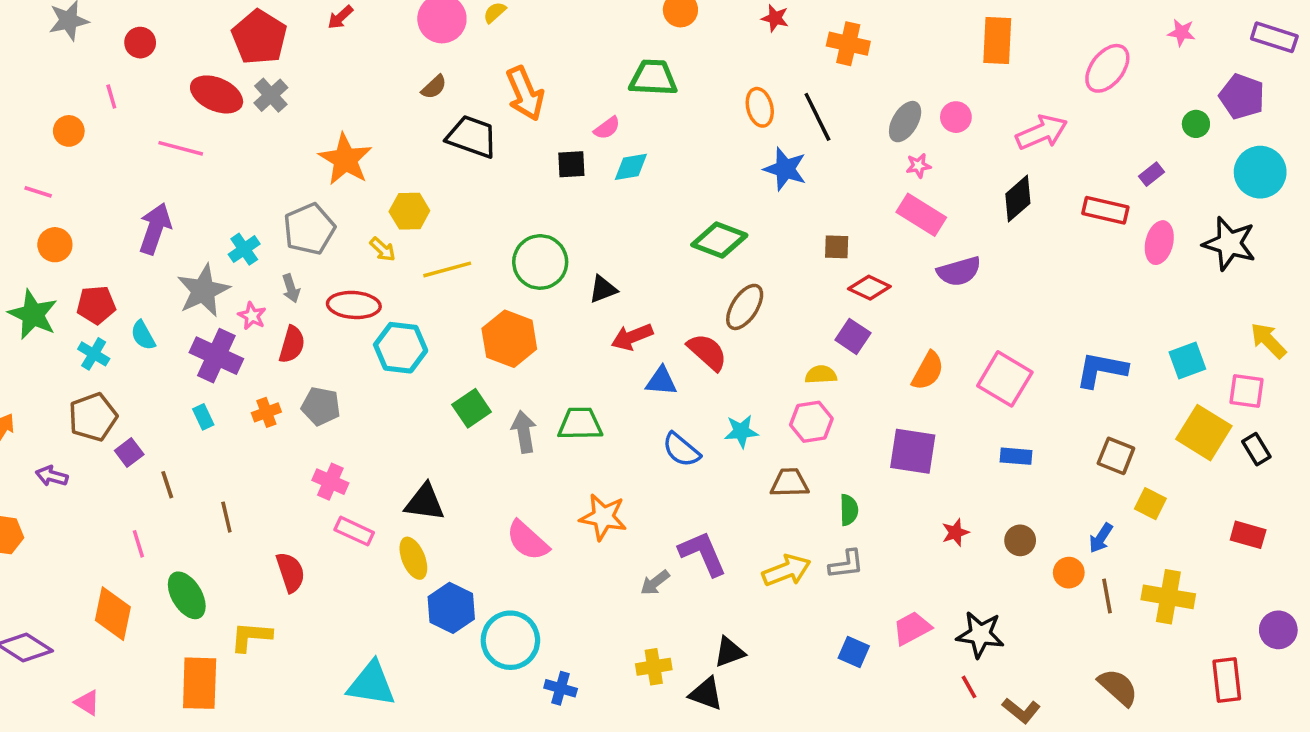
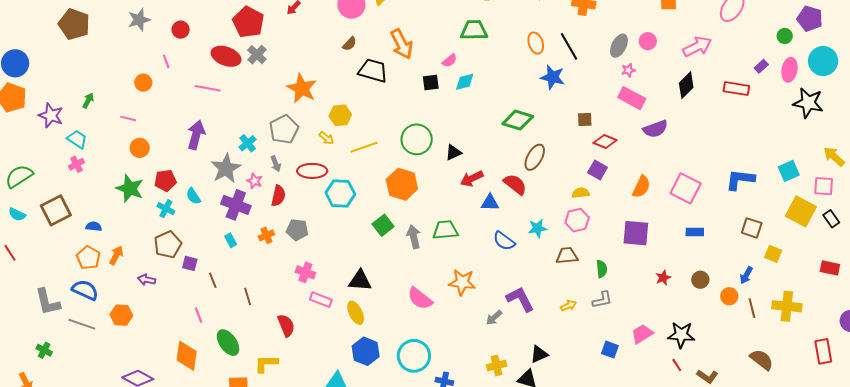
pink ellipse: (1159, 243) -> (789, 70), moved
purple square: (129, 453) -> (190, 263), turned -35
yellow arrow: (787, 570) -> (569, 306), size x0.6
blue hexagon: (451, 608) -> (366, 351), moved

